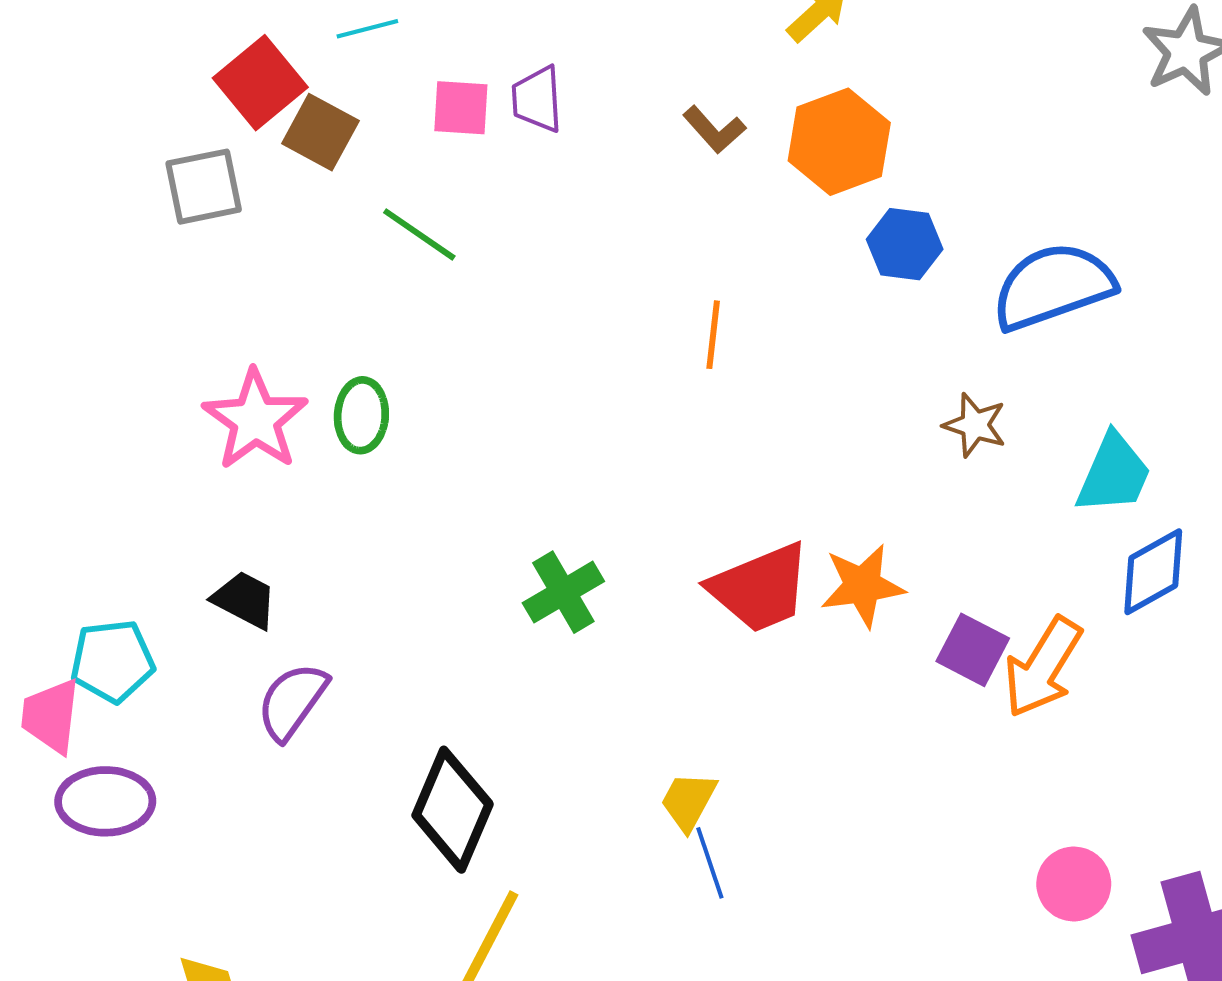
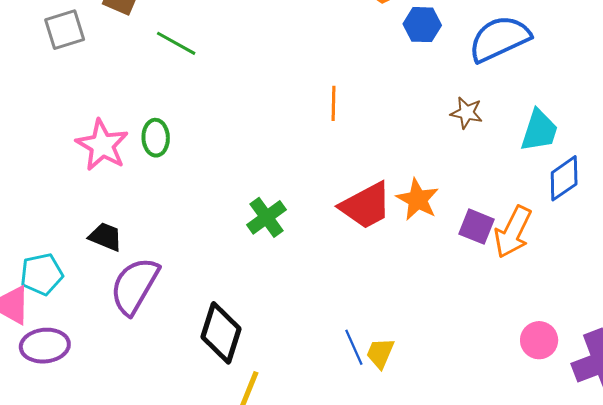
orange line: (713, 335) -> (333, 103), moved
orange star: (862, 586) -> (418, 199), turned -30
purple semicircle: (292, 701) -> (135, 286), size x1.4
yellow trapezoid: (688, 801) -> (380, 353), moved

